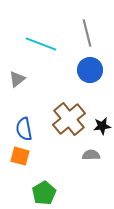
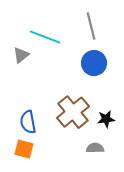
gray triangle: (17, 79) -> (21, 55), moved

